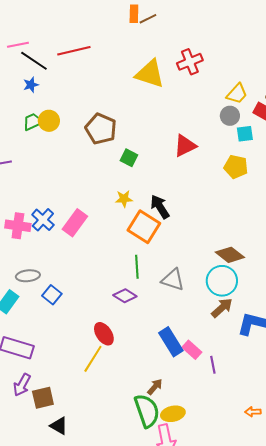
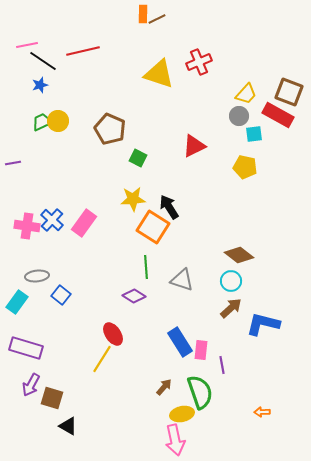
yellow star: (124, 199) -> (133, 199), size x1.4
cyan circle: (222, 281) -> (231, 281), size x0.7
pink rectangle: (192, 350) -> (201, 350), turned 54
brown square: (43, 398) -> (52, 398), turned 30
green semicircle: (147, 411) -> (200, 392), moved

